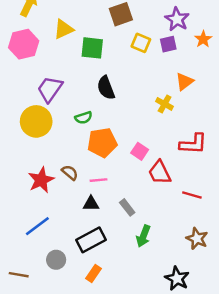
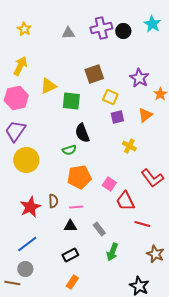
purple square: (168, 44) -> (117, 117), moved
orange triangle: (184, 82) -> (145, 115), moved
purple trapezoid: (50, 89) -> (15, 131), moved
green semicircle: (84, 118) -> (69, 150), moved
red L-shape: (193, 144) -> (152, 178), turned 50
brown semicircle: (70, 173) -> (53, 201), turned 48
red line: (192, 195) -> (142, 224), moved
black rectangle: (91, 240) -> (70, 255), size x0.7
gray circle: (56, 260) -> (25, 269), moved

